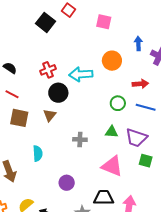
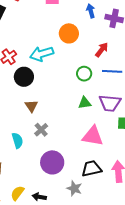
red arrow: (140, 84) -> (102, 50), turned -35
brown triangle: (50, 115) -> (31, 106), moved
gray cross: (80, 140) -> (41, 130), moved, turned -32
purple circle: (67, 183) -> (52, 162), size x1.5

